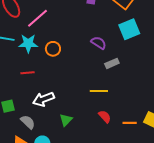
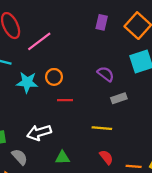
cyan star: (28, 43) -> (27, 82), moved
red line: (27, 73) -> (65, 100), moved
green triangle: (66, 120) -> (62, 158), turned 40

